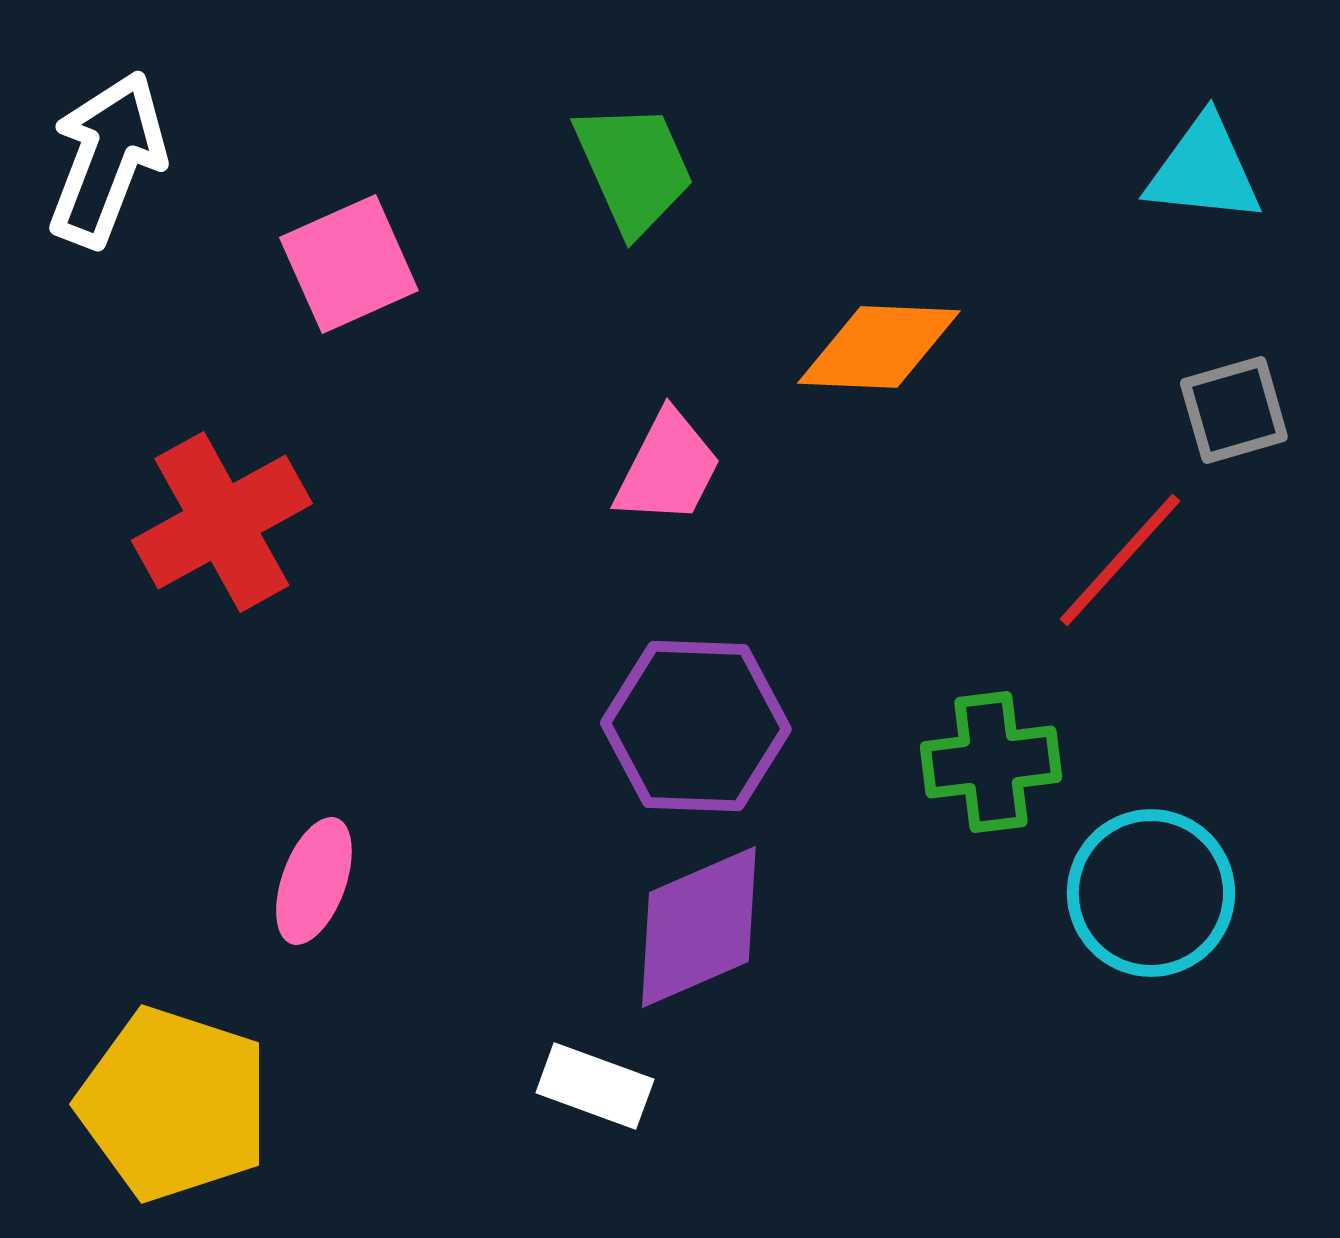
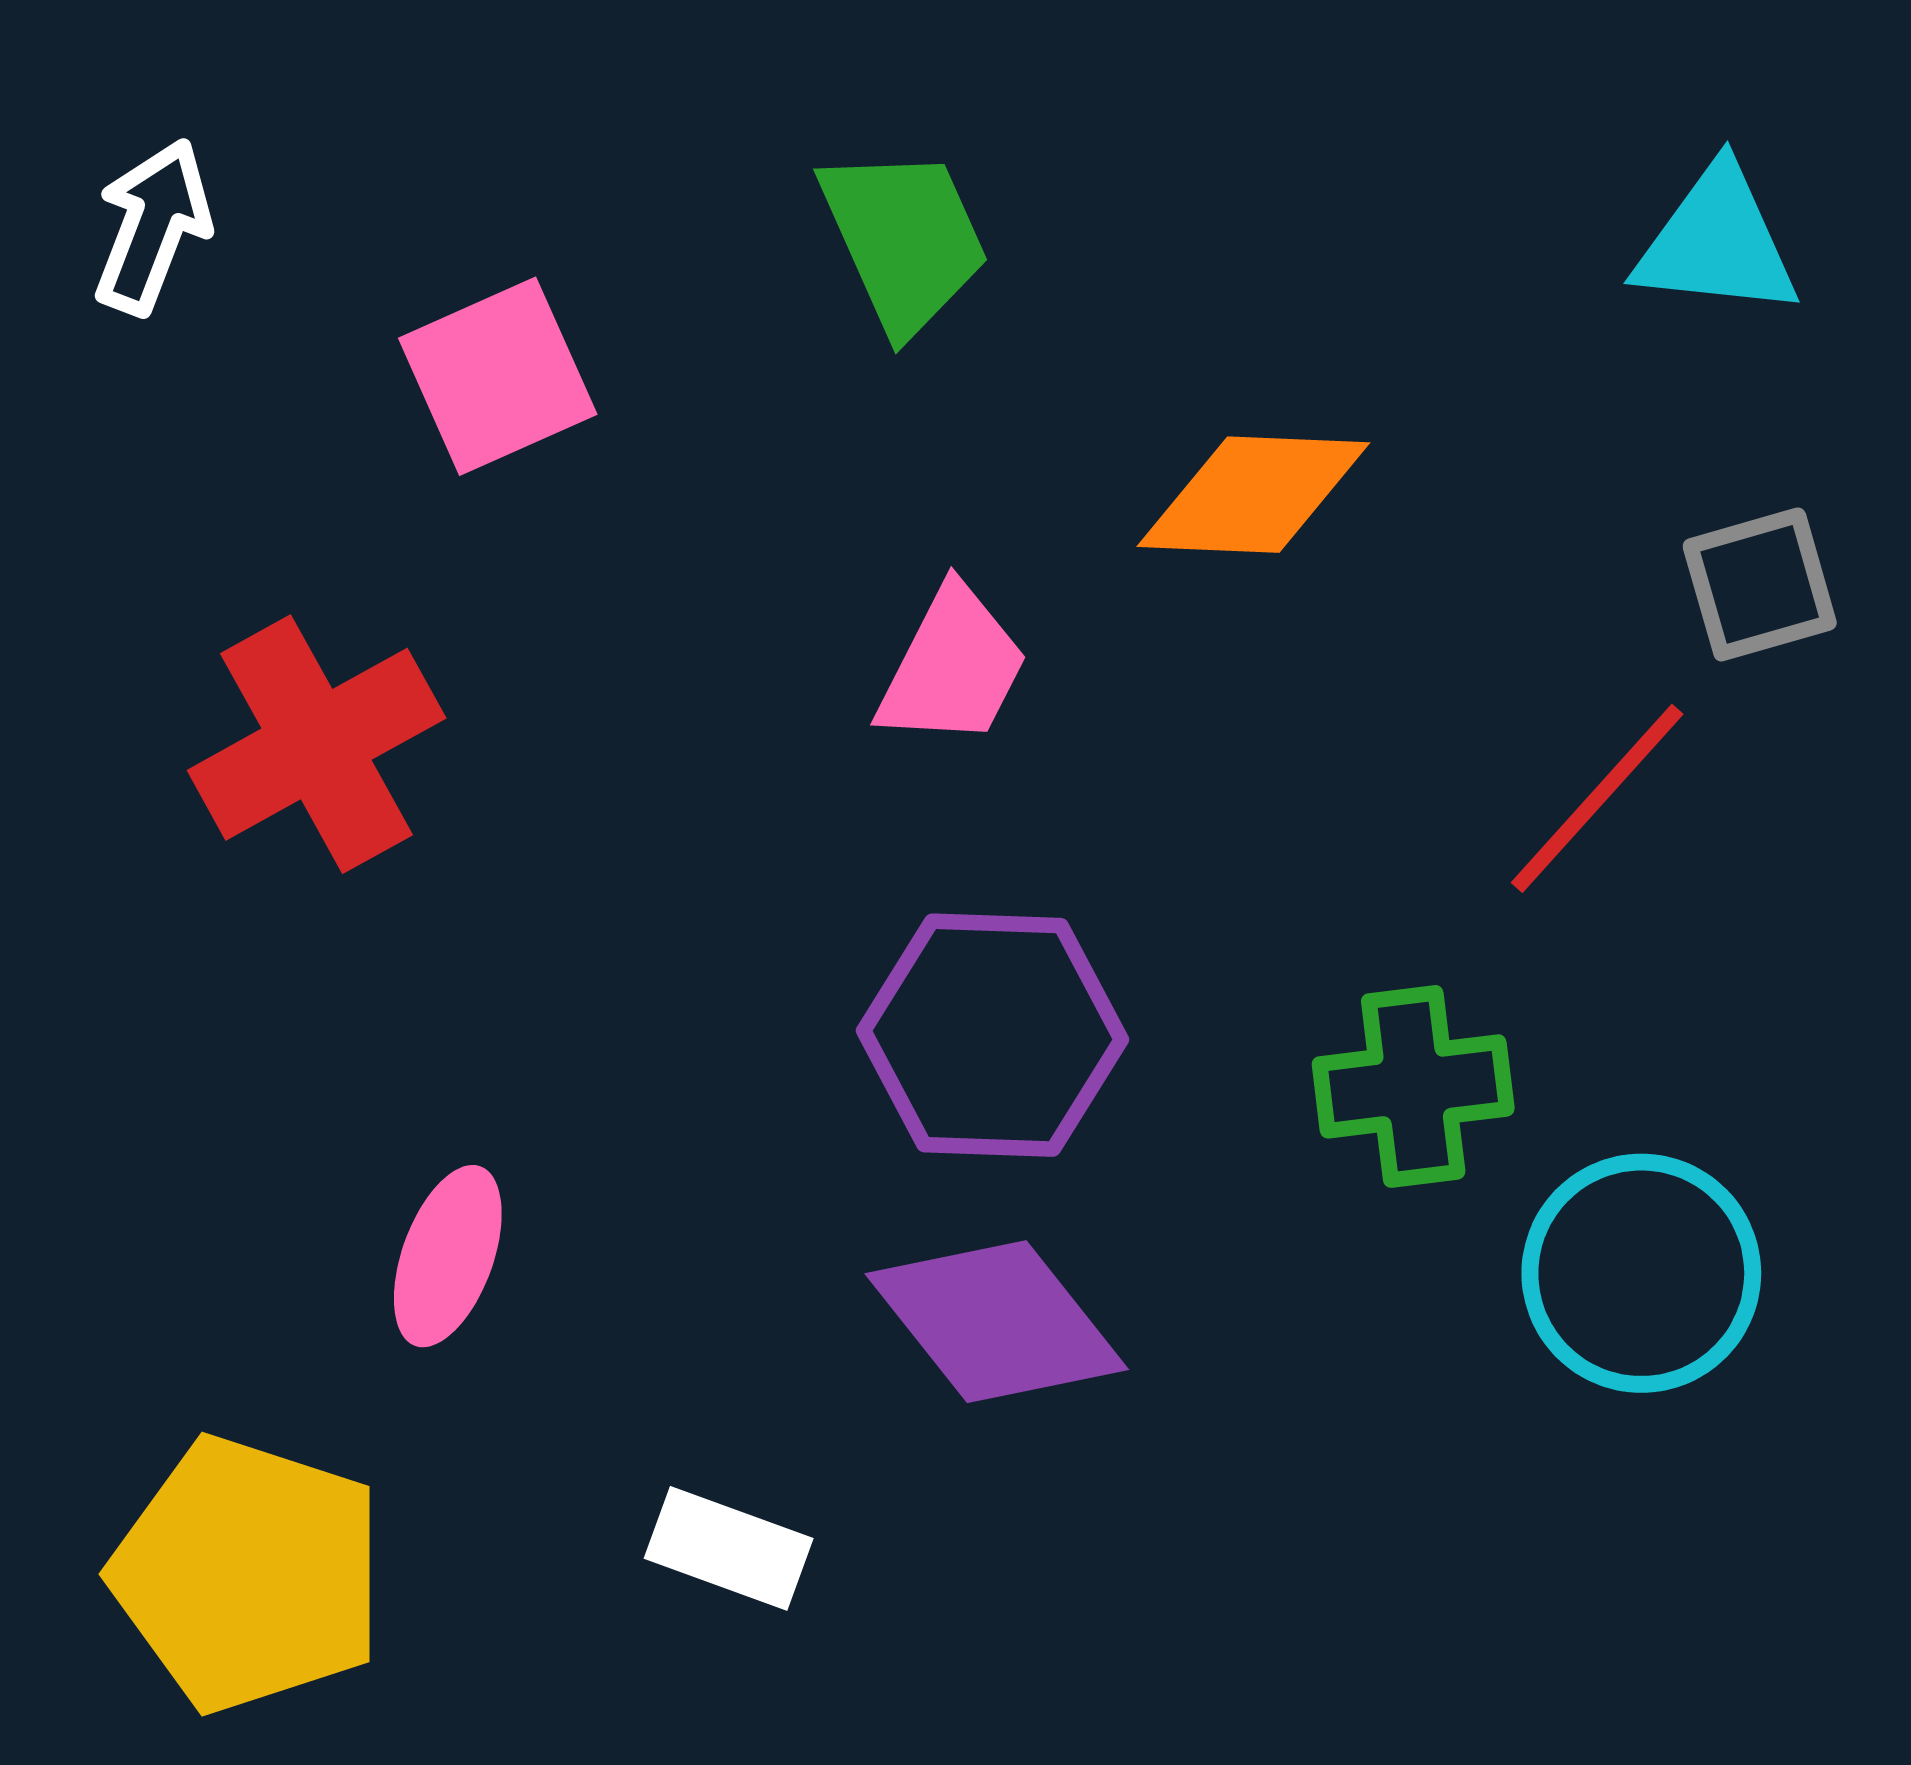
white arrow: (107, 159) -> (153, 227), size x0.7
purple diamond: (699, 927) -> (997, 1322), turned 75
white rectangle: (595, 1086) -> (729, 1548), moved

